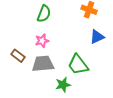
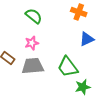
green semicircle: (44, 14) -> (34, 16), turned -72
green star: (63, 85) -> (83, 87), moved

